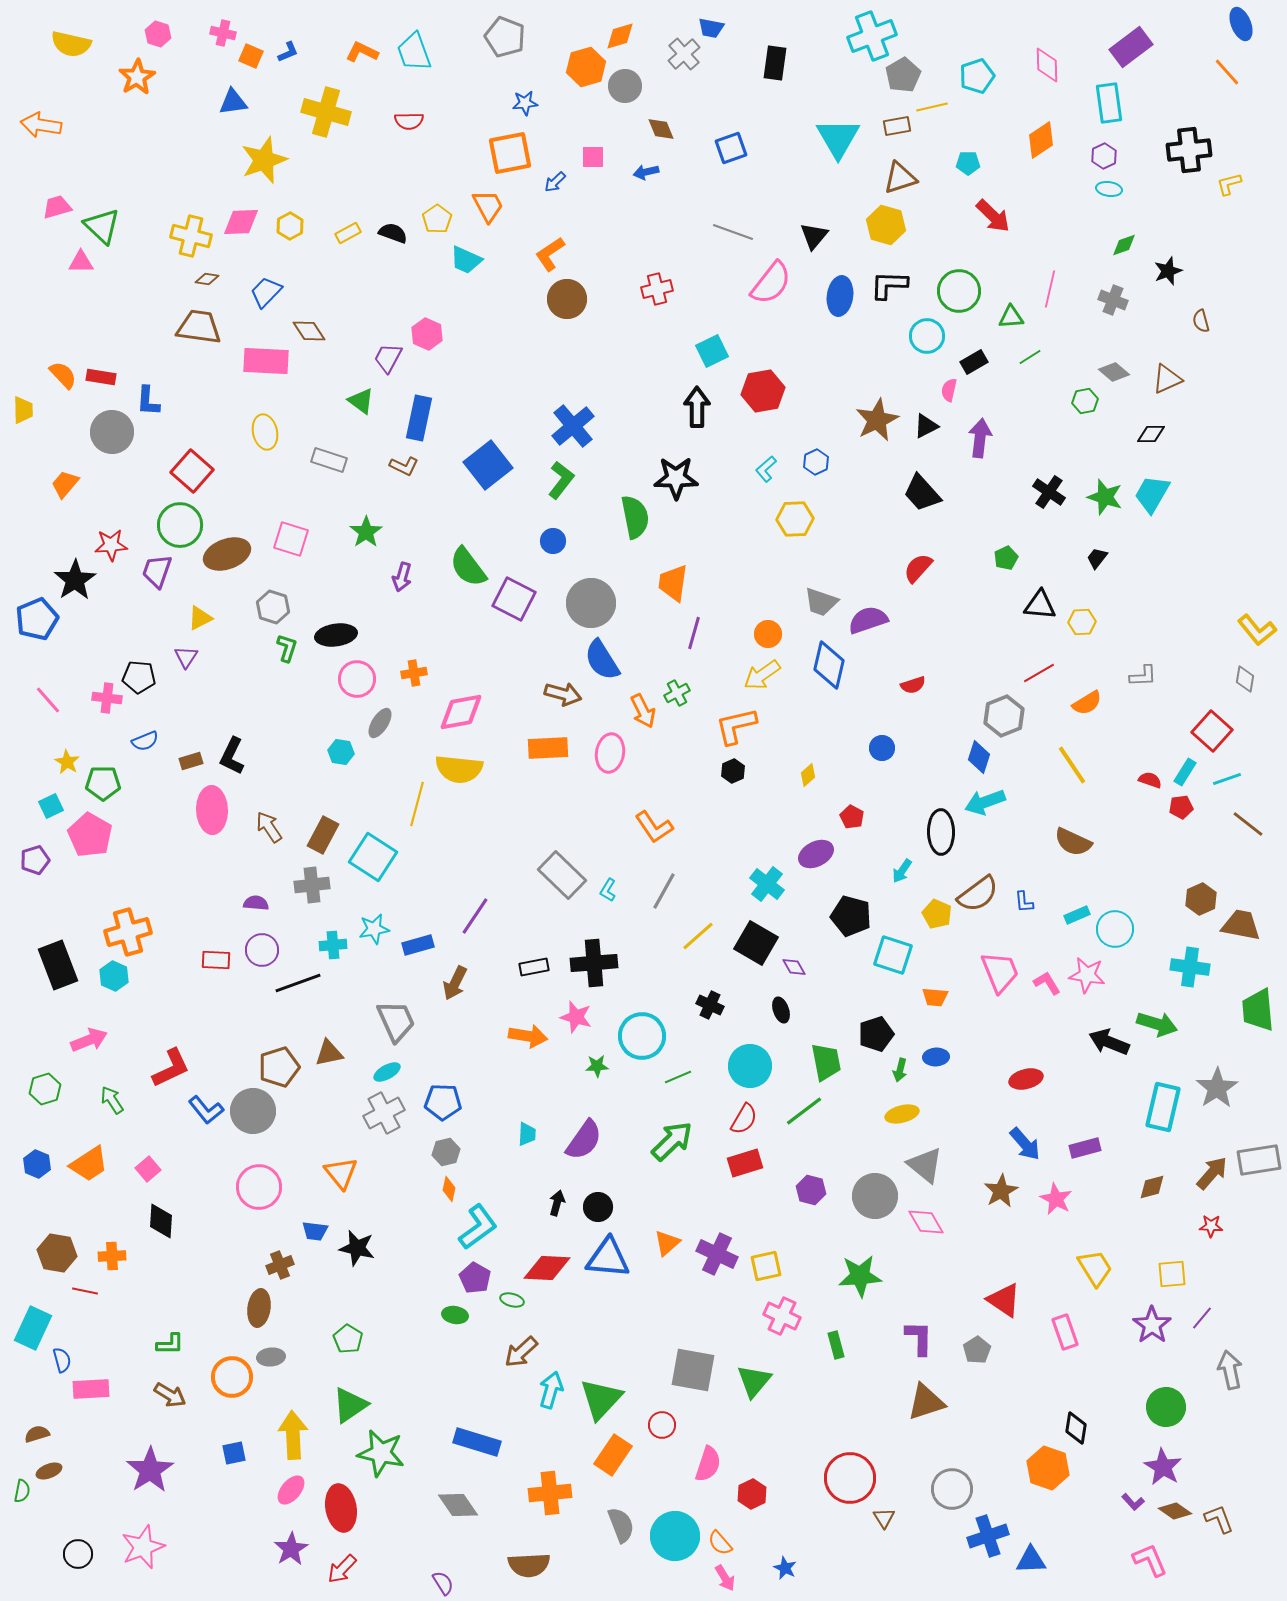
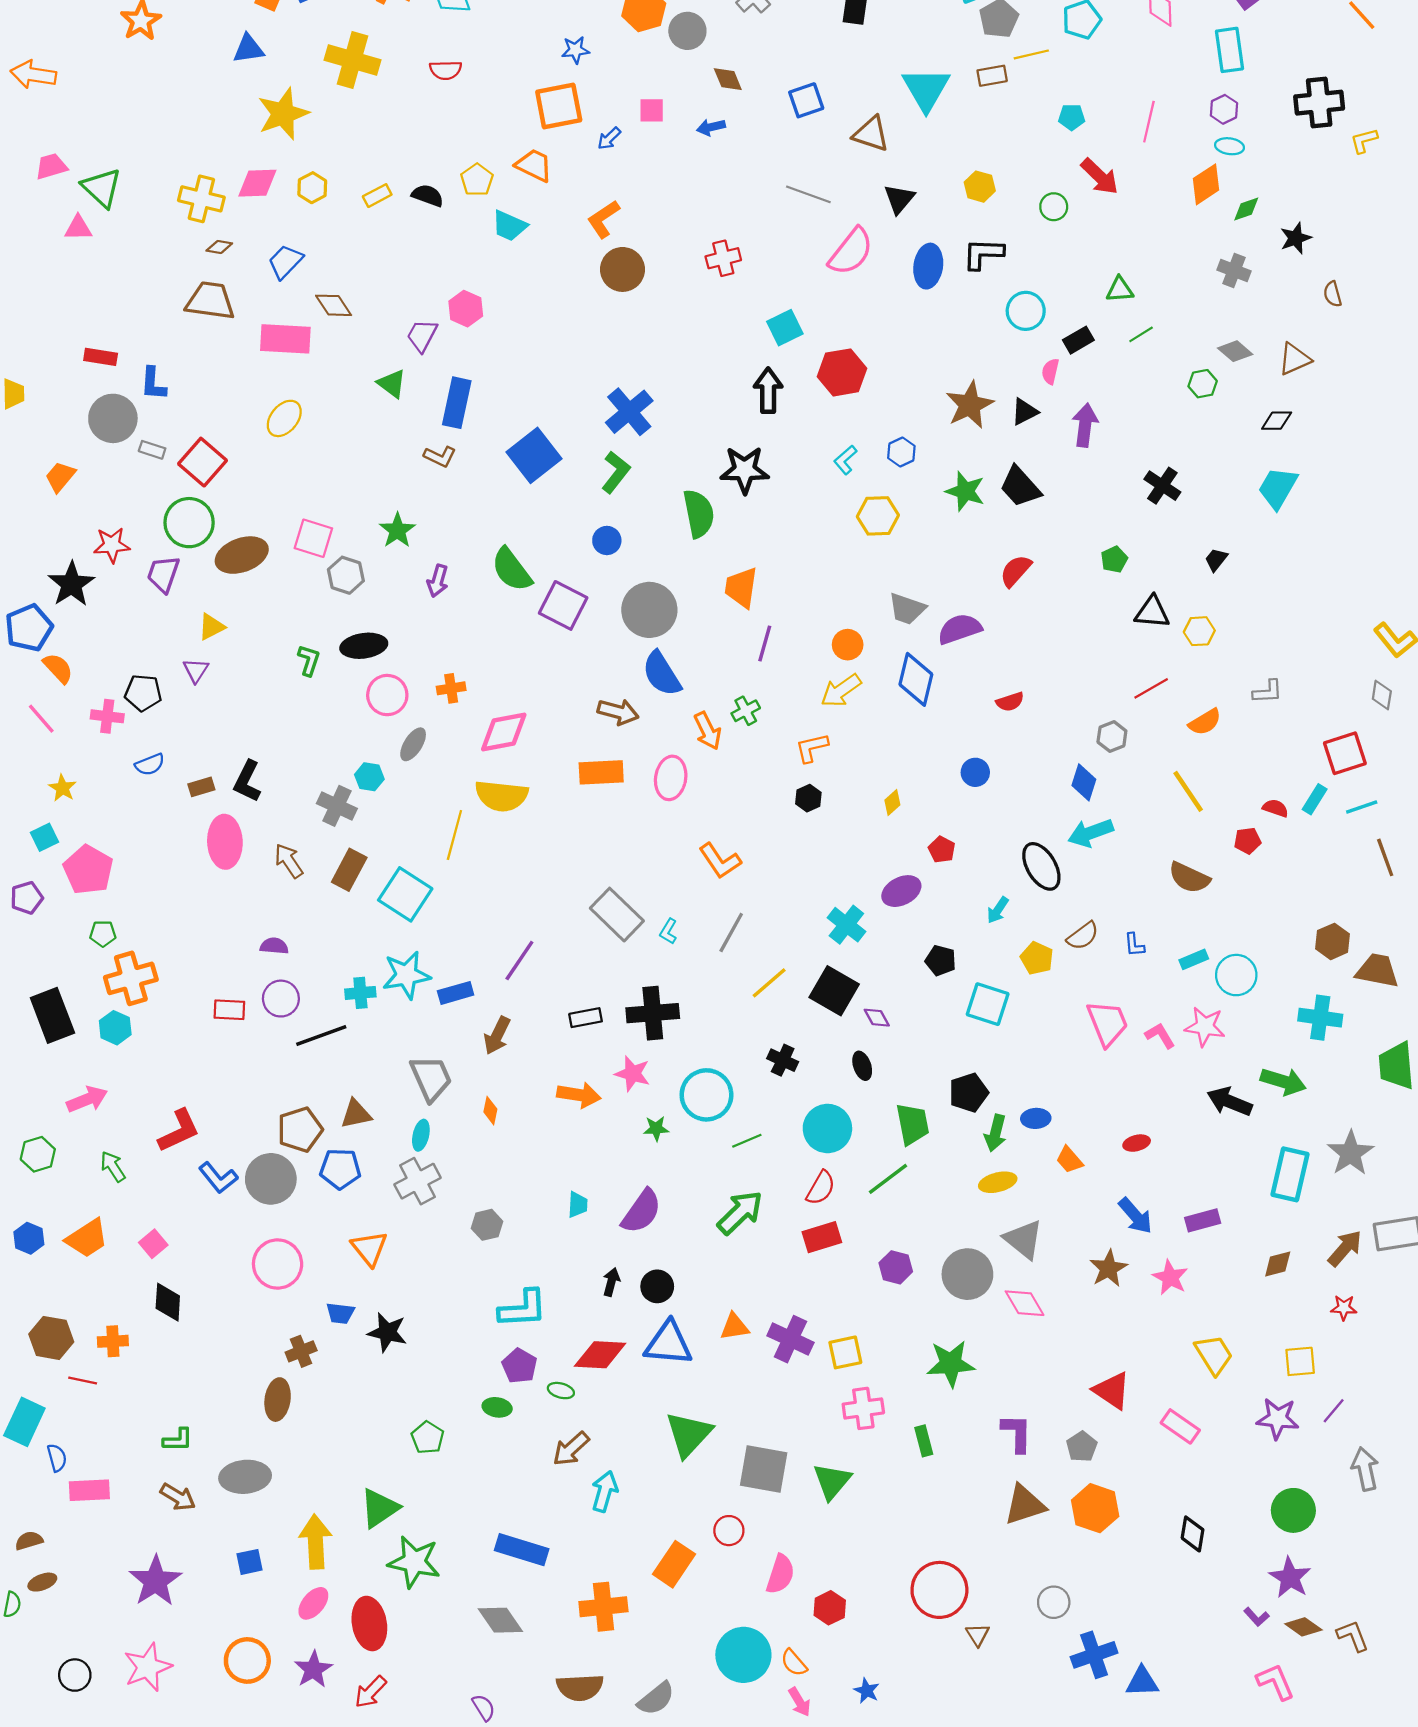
orange diamond: (1041, 140) -> (1206, 184), moved
brown triangle: (900, 178) -> (871, 134), moved, turned 36
orange trapezoid: (488, 206) -> (534, 165), turned -36
yellow hexagon: (886, 225) -> (980, 187), size x0.7
pink line: (1050, 289) -> (1149, 122), moved
green circle: (959, 291) -> (1054, 207), moved, size x0.6
orange semicircle: (63, 375) -> (58, 668), moved
yellow ellipse: (265, 432) -> (284, 418), turned 52
gray rectangle: (329, 460) -> (152, 450), moved, size x0.7
green star: (1105, 497) -> (965, 491), moved
gray hexagon: (273, 607) -> (346, 575), moved
gray hexagon: (1004, 716) -> (1112, 736), size x0.7
orange L-shape: (736, 726) -> (812, 748), size x0.7
red square: (1212, 731) -> (1345, 753), turned 30
green pentagon: (103, 783) -> (103, 934), moved, size x0.7
red pentagon: (1181, 807) -> (1247, 841), moved
brown line: (1248, 824) -> (1385, 857), turned 32
black ellipse: (941, 832) -> (1041, 866), turned -30
gray cross: (312, 885) -> (337, 806), moved, turned 32
brown semicircle: (978, 894) -> (1083, 936), size x0.7
black pentagon: (851, 916) -> (941, 960), size x0.7
cyan star: (374, 929) -> (406, 975), size x1.4
orange trapezoid: (935, 997) -> (1069, 1160), moved, turned 44
green arrow: (900, 1070) -> (995, 1133), size x1.4
cyan ellipse: (387, 1072) -> (421, 1135), turned -48
red ellipse: (1026, 1079) -> (1137, 1143), size x0.7
blue pentagon: (443, 1102) -> (340, 1169), moved
orange diamond: (449, 1189) -> (490, 1111), moved
cyan L-shape: (478, 1227) -> (523, 1309), turned 33
orange triangle: (667, 1243) -> (734, 1327), turned 32
pink cross: (782, 1316) -> (863, 1408), turned -33
purple star: (1152, 1325) -> (1278, 1419), turned -30
pink rectangle: (1065, 1332) -> (1180, 1426), turned -36
green pentagon: (348, 1339) -> (428, 1438), moved
gray ellipse: (271, 1357) -> (245, 1477), moved, size x1.6
orange circle: (232, 1377) -> (247, 1660), moved
green triangle: (601, 1399) -> (689, 1434), moved
orange hexagon: (1048, 1468) -> (1095, 1508), moved
gray circle: (952, 1489) -> (1054, 1602), size x0.7
gray semicircle: (621, 1525) -> (656, 1699), moved, turned 72

